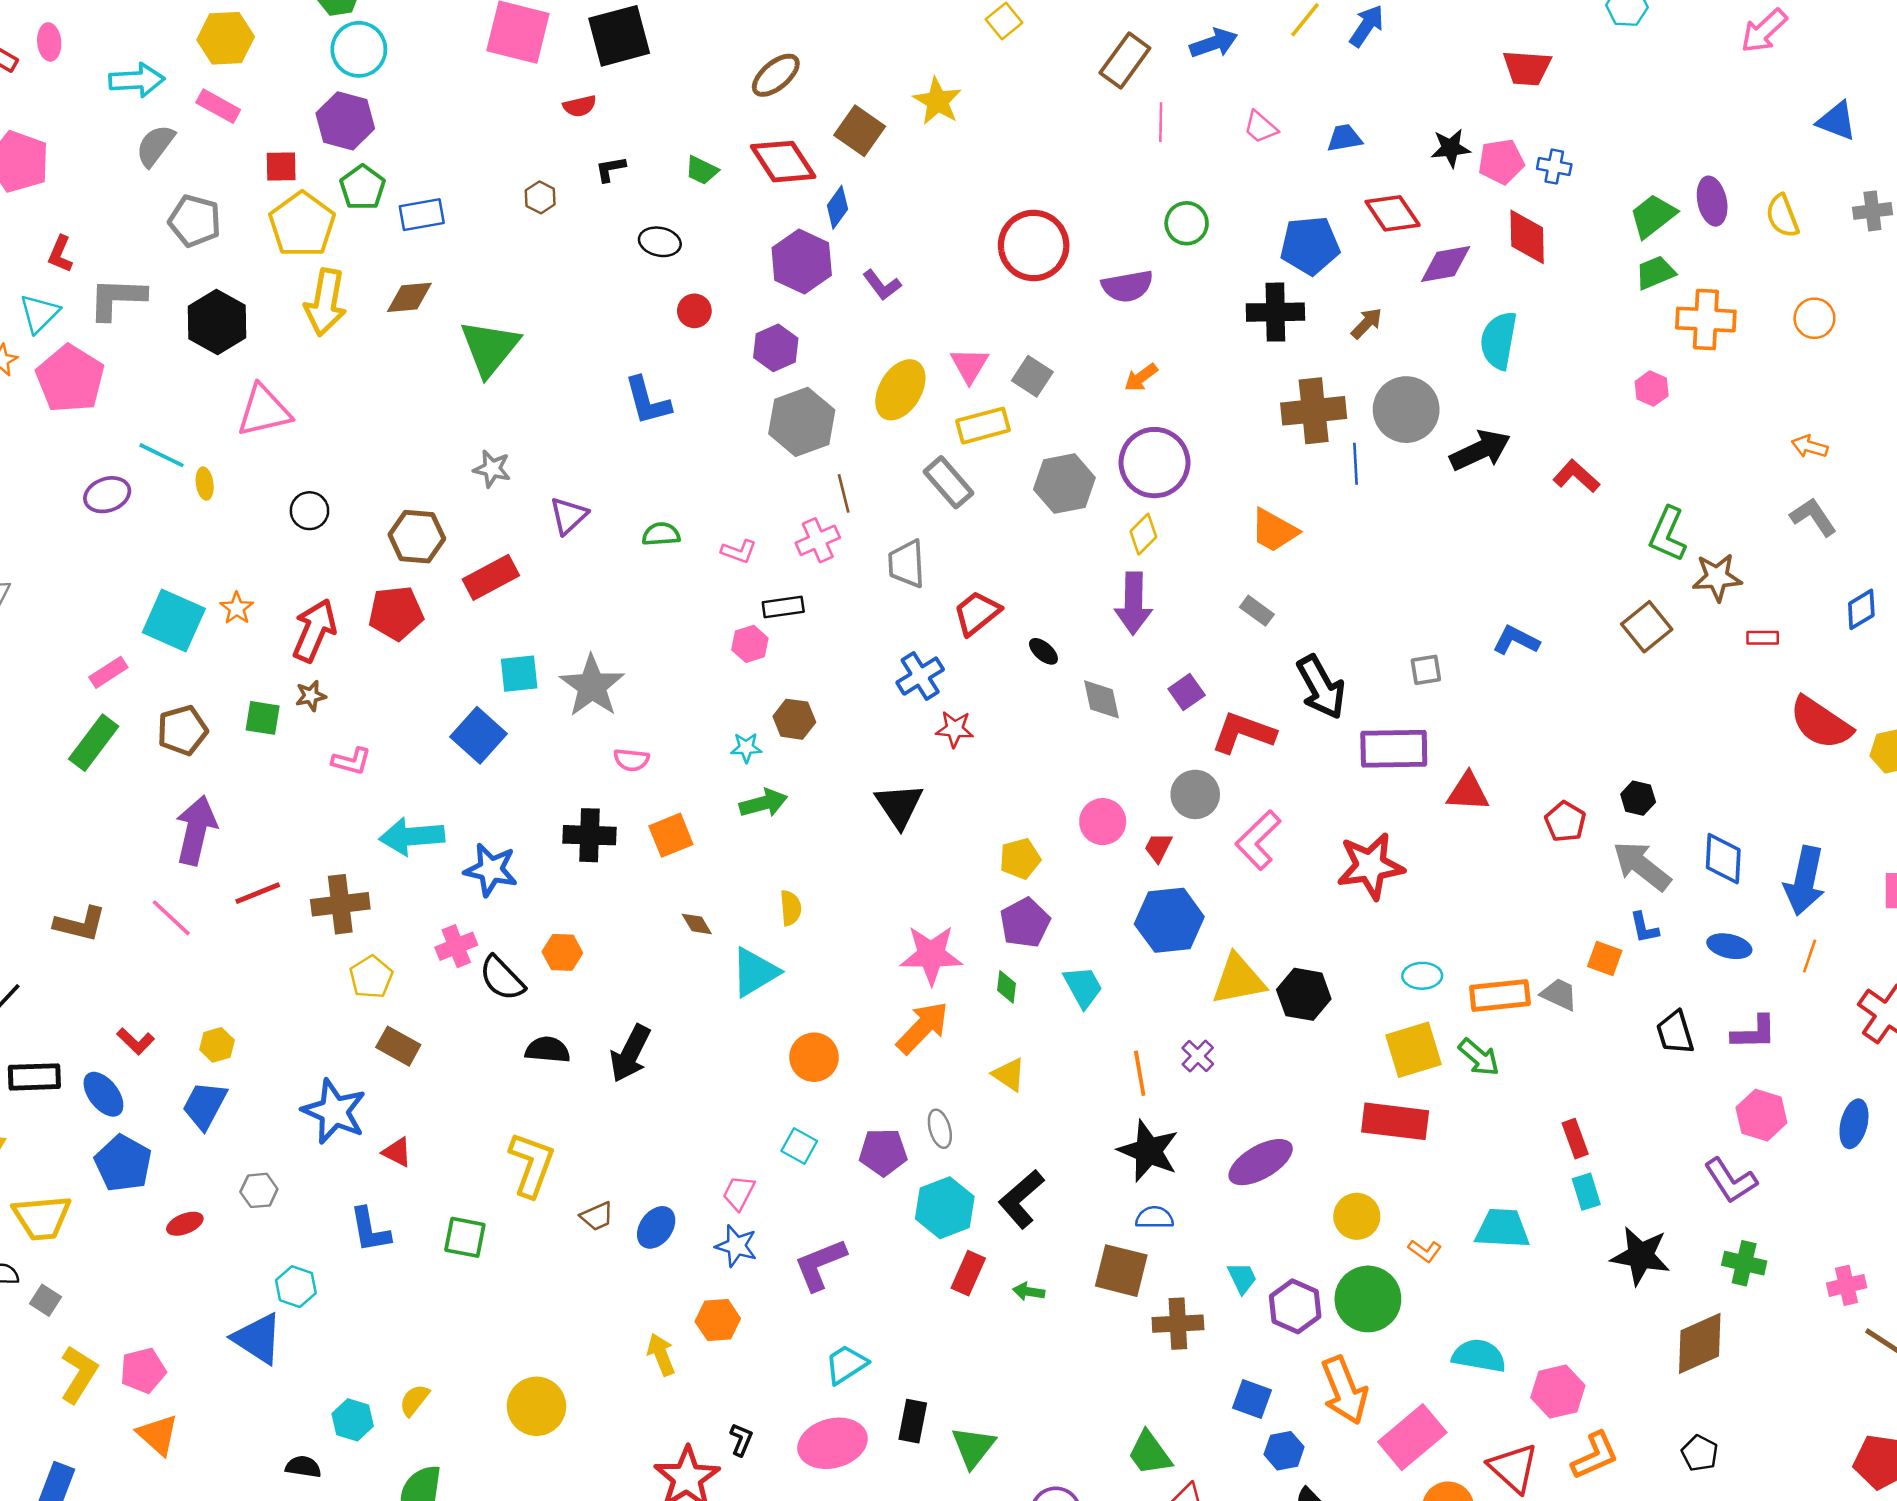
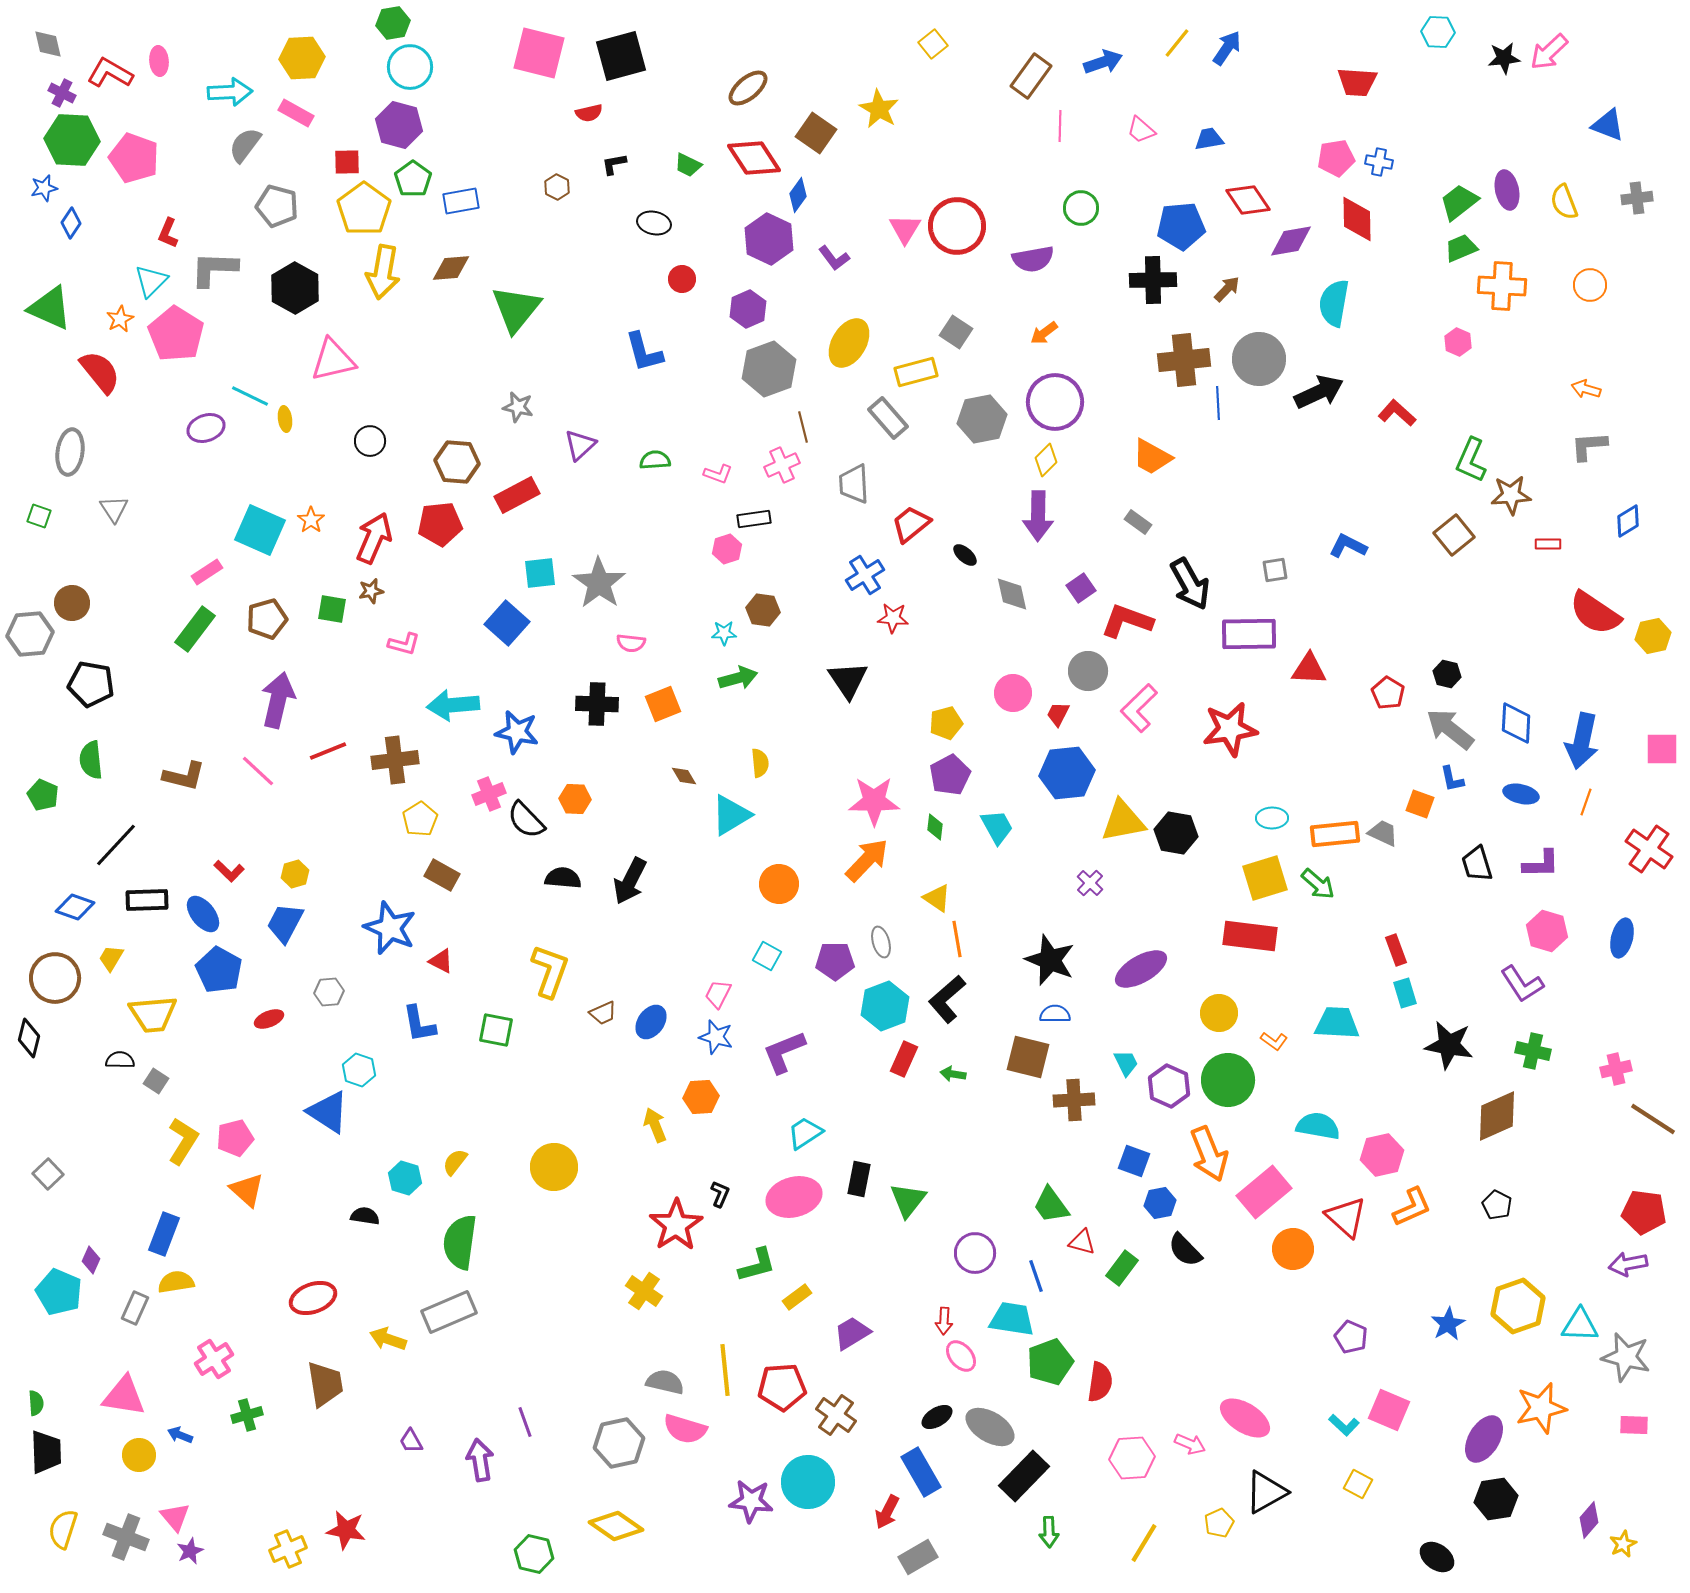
black star: (1451, 148) -> (1504, 58), moved
pink triangle: (969, 365) -> (905, 229), moved
gray L-shape: (1813, 517) -> (1589, 446), turned -60
orange line: (1140, 1073) -> (957, 939), moved

